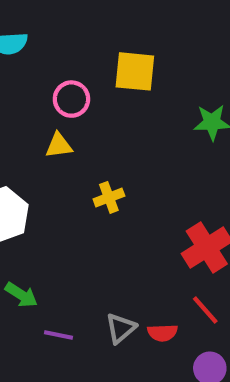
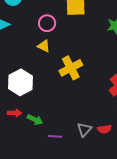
yellow triangle: (59, 145) -> (44, 46), turned 40
yellow cross: (109, 197) -> (71, 68), size x1.6

